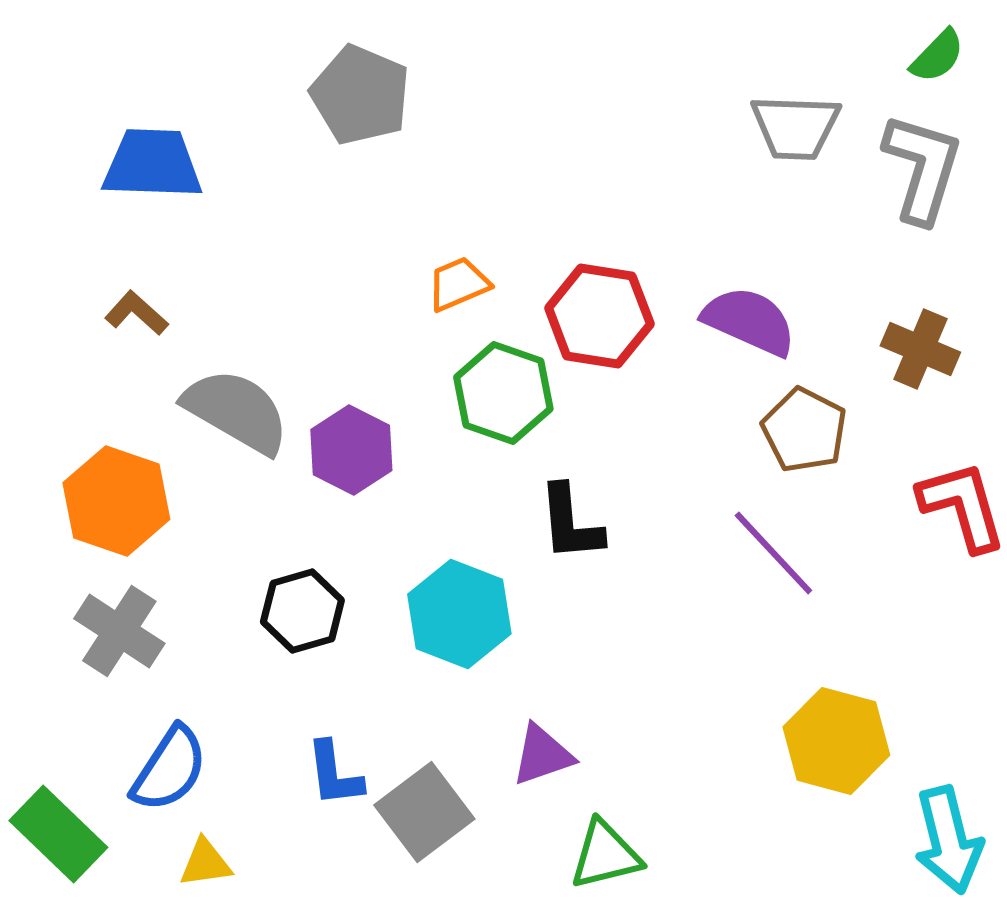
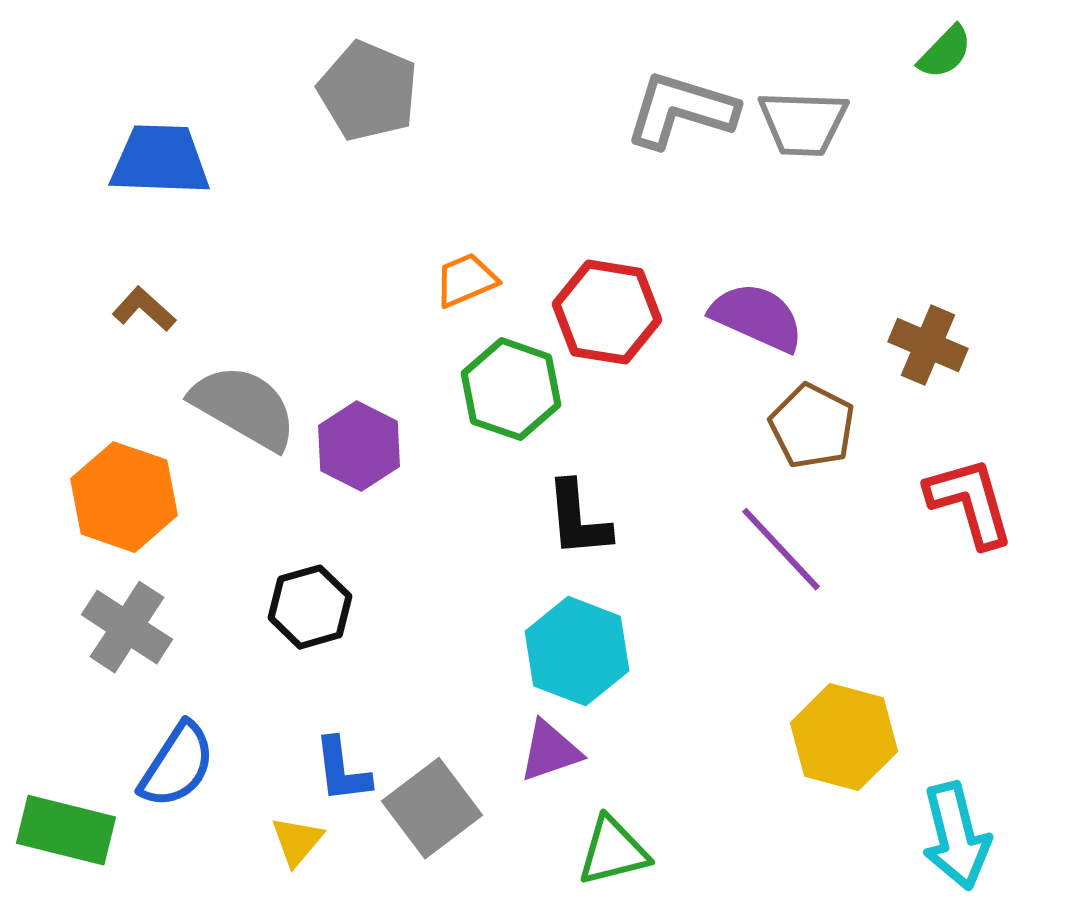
gray L-shape: (922, 168) -> (681, 110), moved, turned -90
cyan hexagon: (459, 614) -> (577, 651), moved
green rectangle: (58, 834) -> (66, 830), turned -30
yellow triangle: (205, 863) -> (297, 841), moved, turned -42

